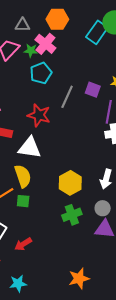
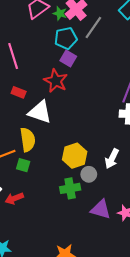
purple square: (93, 90) -> (68, 58), moved
gray line: (67, 97) -> (93, 27), moved
gray circle: (103, 208) -> (89, 174), moved
red arrow: (23, 244) -> (14, 198), moved

